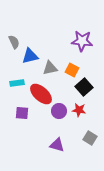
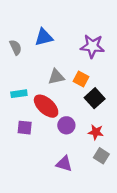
blue triangle: (30, 56) -> (44, 37), moved
red star: (79, 110) -> (96, 132), moved

